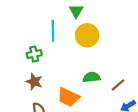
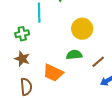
yellow circle: (87, 35) -> (82, 29), moved

